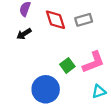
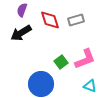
black arrow: (24, 34) -> (21, 33), size x1.5
cyan triangle: (99, 91) -> (90, 86), turned 40

